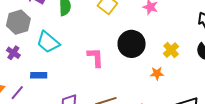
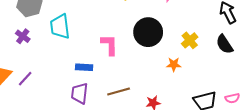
cyan trapezoid: (48, 42) -> (60, 27), turned 40
blue rectangle: (39, 75) -> (84, 67), moved

